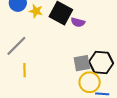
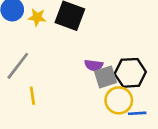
purple semicircle: (78, 22) -> (94, 65), moved

